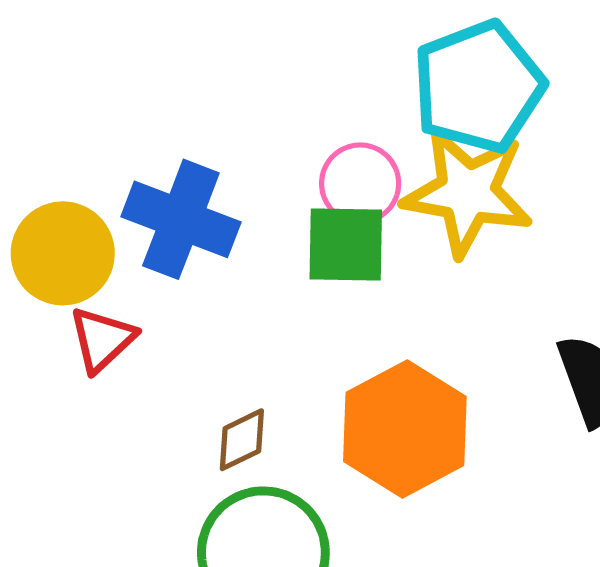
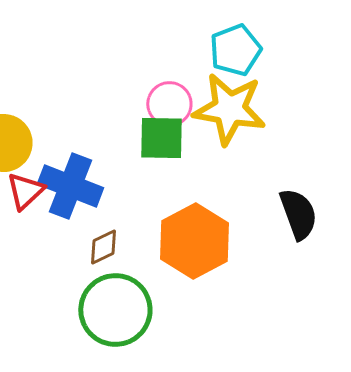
cyan pentagon: (478, 87) -> (235, 50), size x0.7
blue cross: (181, 219) -> (70, 186), moved

